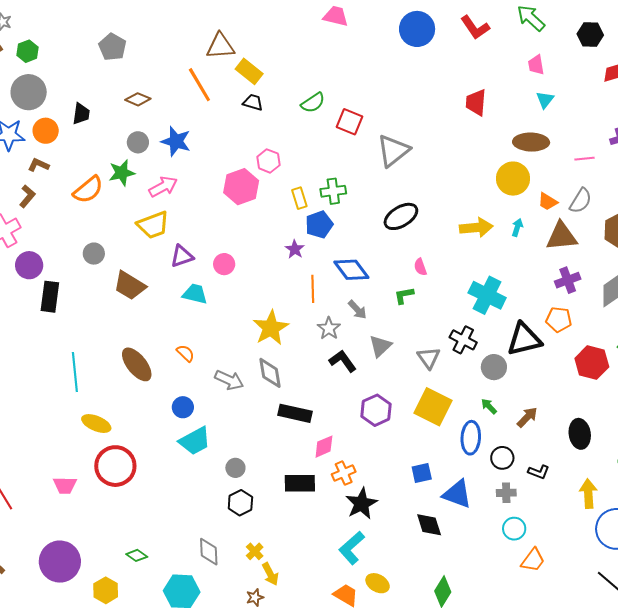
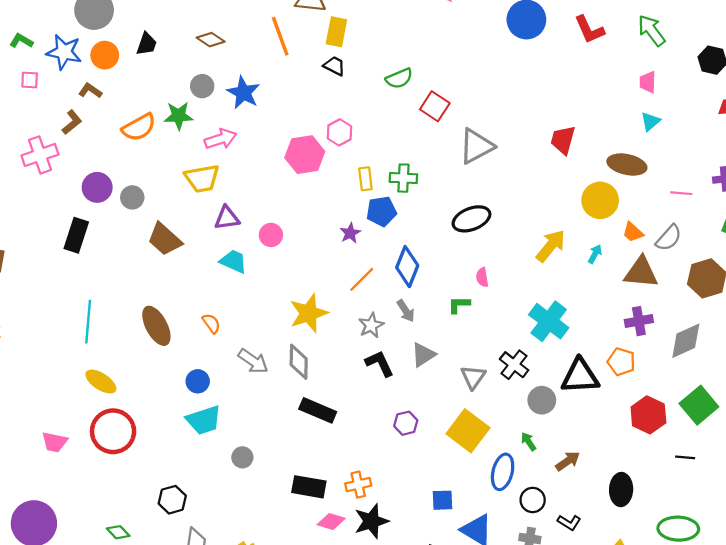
yellow rectangle: (249, 71) -> (336, 32), turned 52
red trapezoid: (476, 102) -> (563, 140), moved
yellow arrow: (476, 227) -> (551, 246), turned -56
purple circle: (29, 265) -> (97, 187), moved
blue diamond: (351, 270) -> (407, 267), turned 48
orange line: (313, 289) -> (362, 279), turned 36
purple hexagon: (376, 410) -> (406, 423), size x0.7
pink diamond: (324, 447) -> (331, 521), moved, turned 30
black hexagon: (240, 503) -> (172, 500), moved

